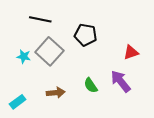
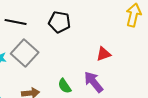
black pentagon: (86, 35) -> (60, 22), moved

